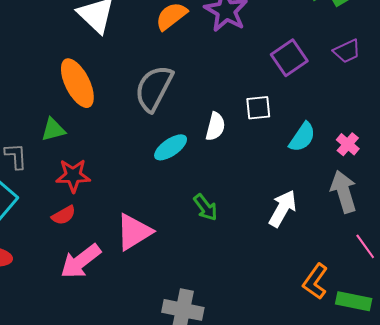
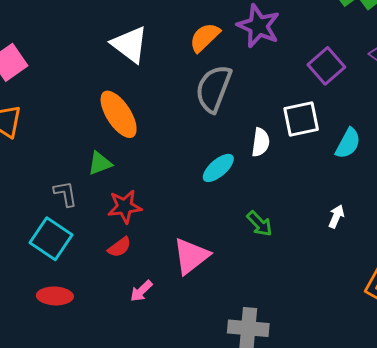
gray semicircle: (154, 88) -> (214, 89), moved
white square: (258, 108) -> (301, 119), size x1.4
white arrow: (283, 208) -> (336, 216), size x0.6
pink arrow: (81, 261) -> (141, 291), size x0.6

